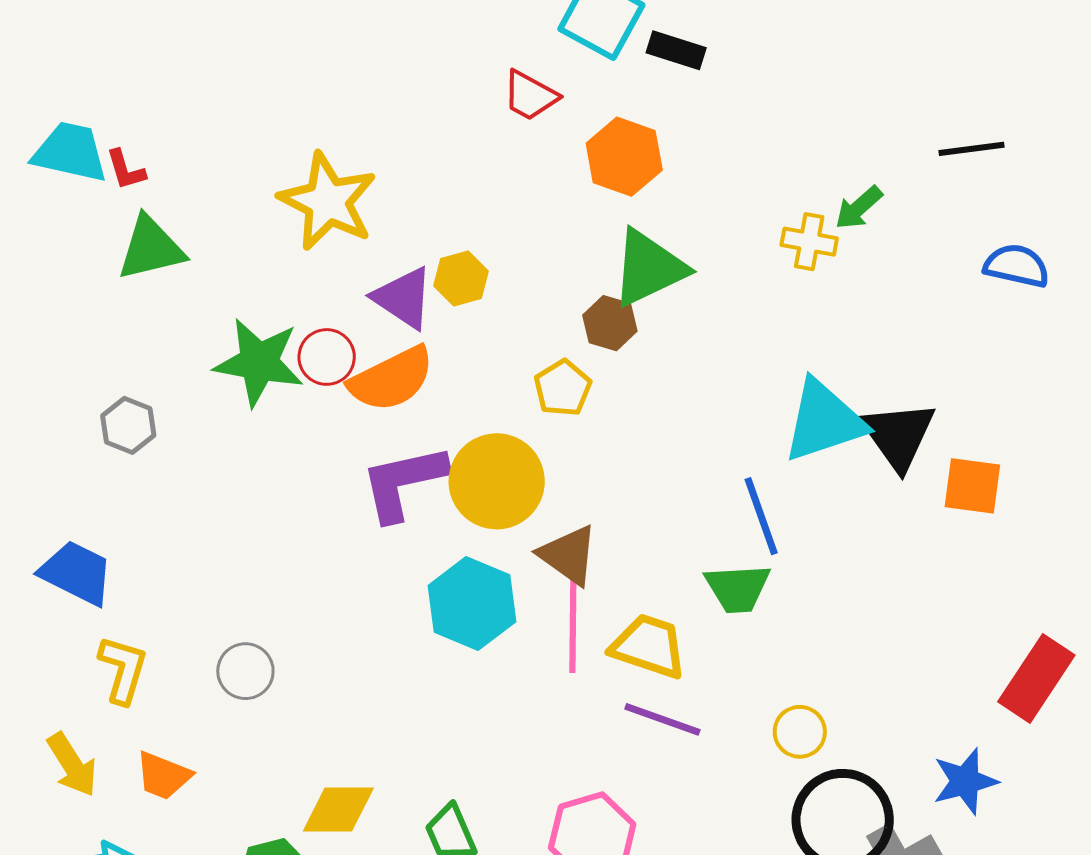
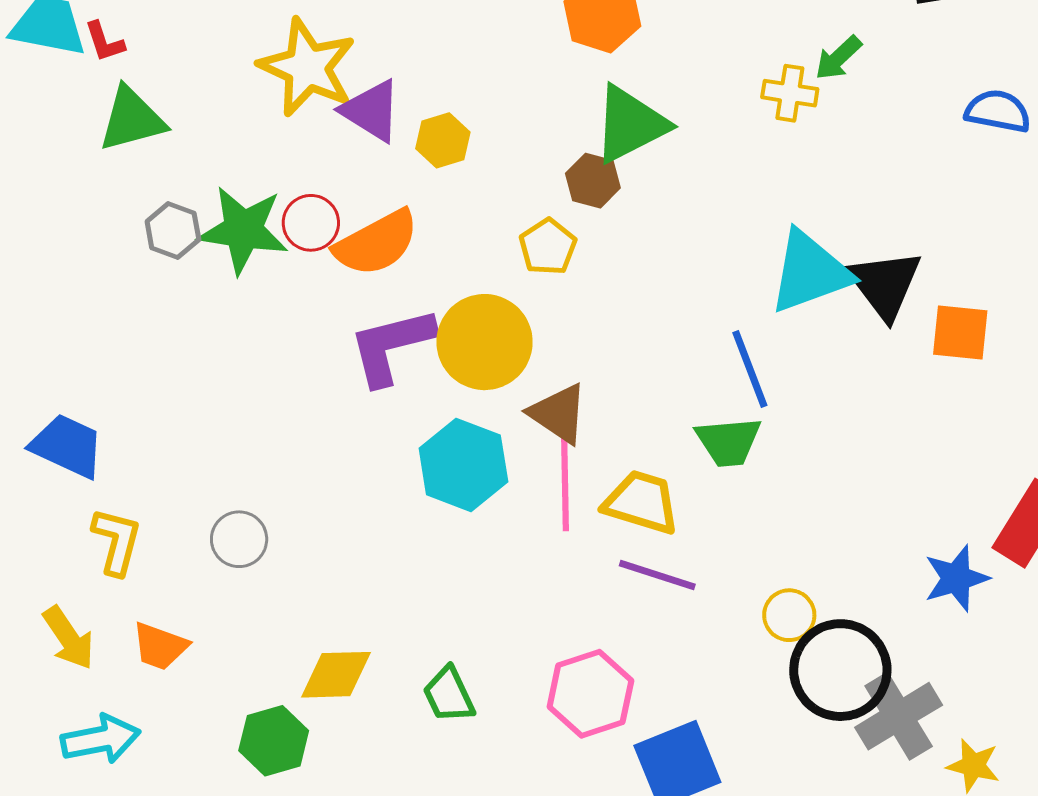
purple triangle: (403, 298) -> (371, 111), moved
gray hexagon: (128, 425) -> (173, 231), moved
yellow circle: (800, 732) -> (789, 615), moved
blue star: (965, 781) -> (956, 578), moved

